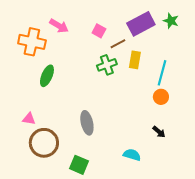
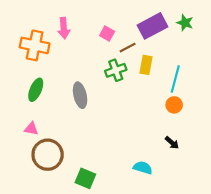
pink arrow: (59, 26) -> (64, 28), turned 54
green ellipse: (47, 76) -> (36, 90), moved
gray ellipse: (87, 123) -> (80, 95), moved

